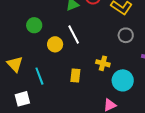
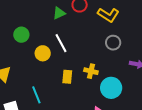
yellow rectangle: (75, 75) -> (67, 77), moved
cyan line: (39, 76) -> (36, 95), moved

